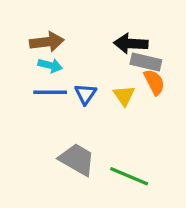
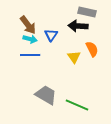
brown arrow: (47, 42) -> (28, 25), turned 60
gray rectangle: (146, 62) -> (87, 12), moved
blue triangle: (85, 94) -> (51, 35), moved

